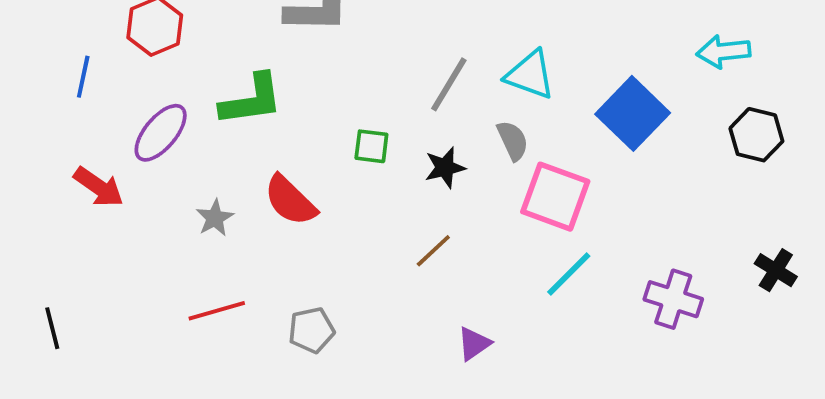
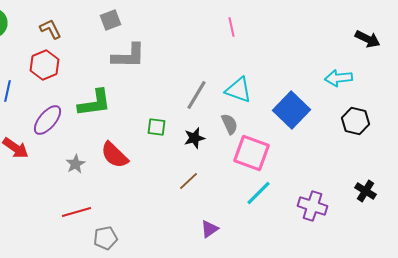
gray pentagon: (311, 330) -> (106, 238), moved

